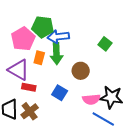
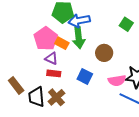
pink pentagon: (23, 39) -> (46, 39), moved
orange rectangle: (39, 58) -> (62, 43), turned -72
purple triangle: (19, 70) -> (51, 58), moved, size x0.6

